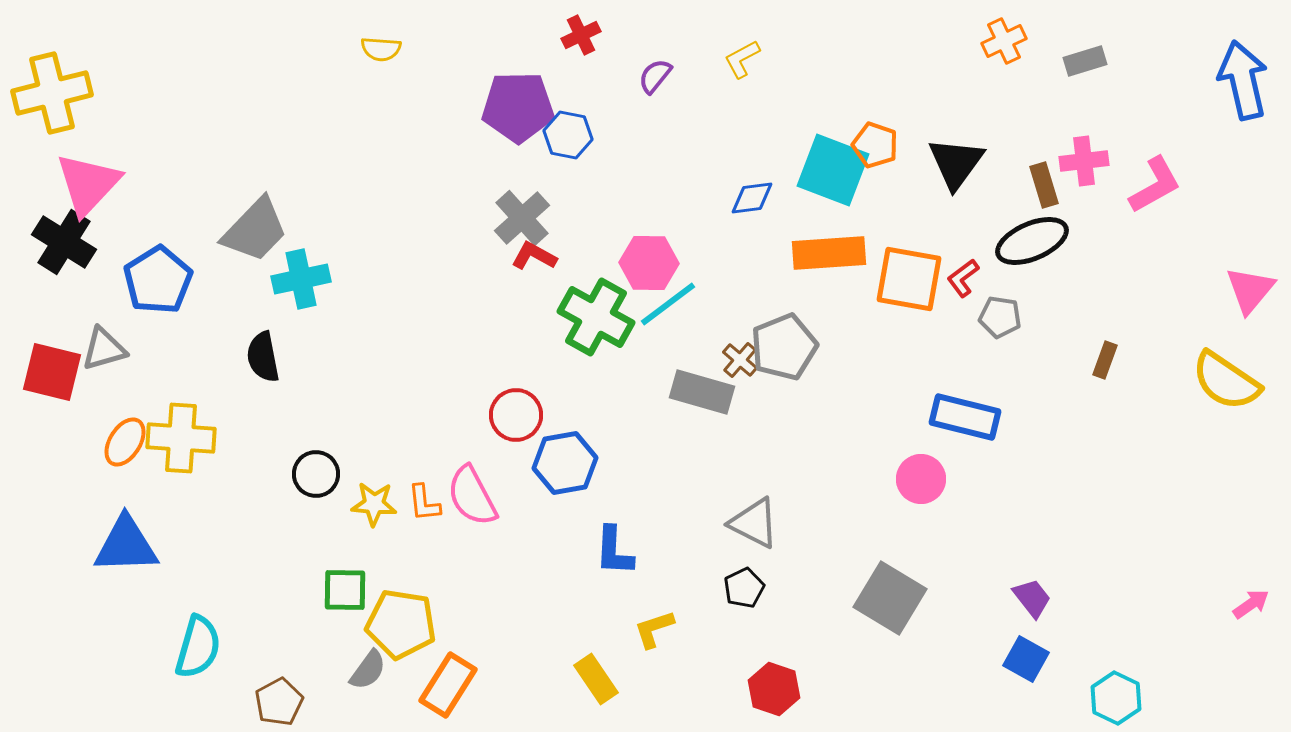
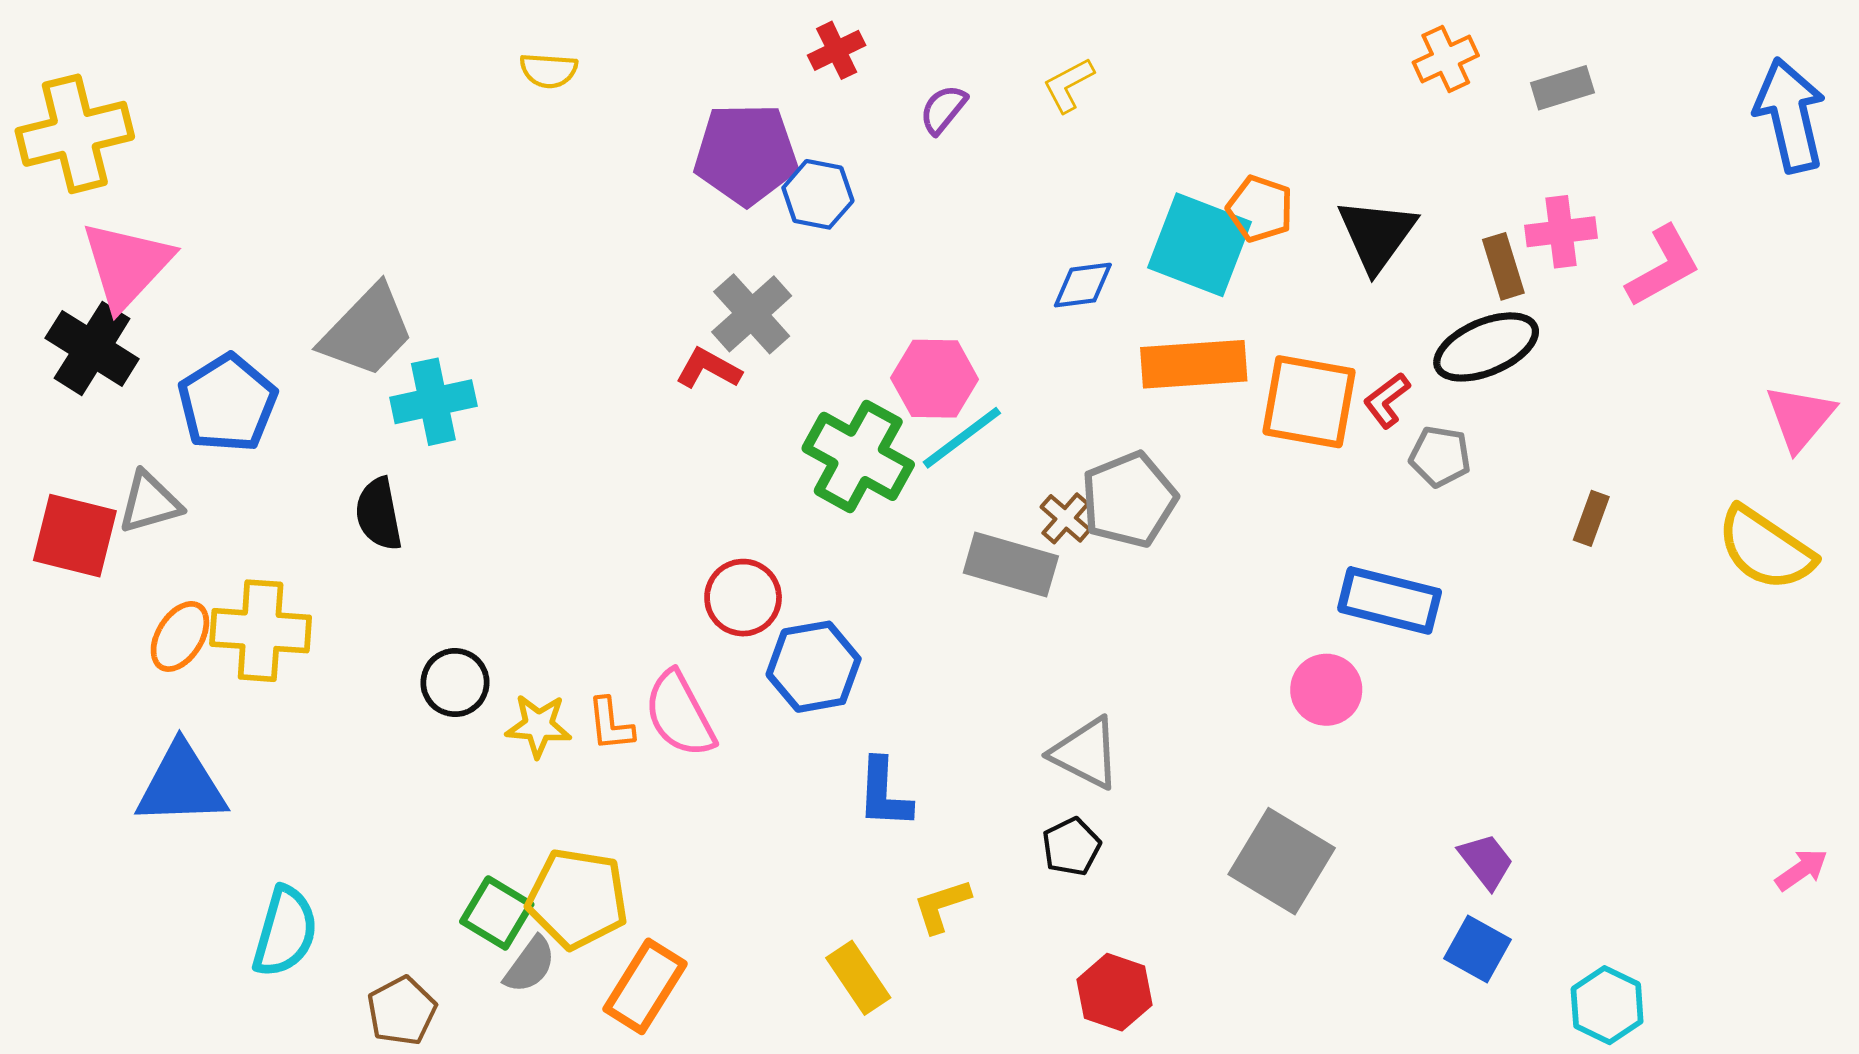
red L-shape: (534, 256) -> (708, 369), moved
green square: (345, 590) -> (497, 913), moved, turned 30

